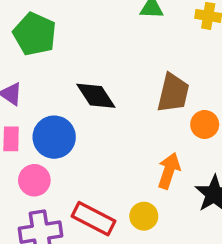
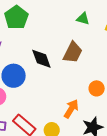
brown trapezoid: (173, 93) -> (73, 52), moved

